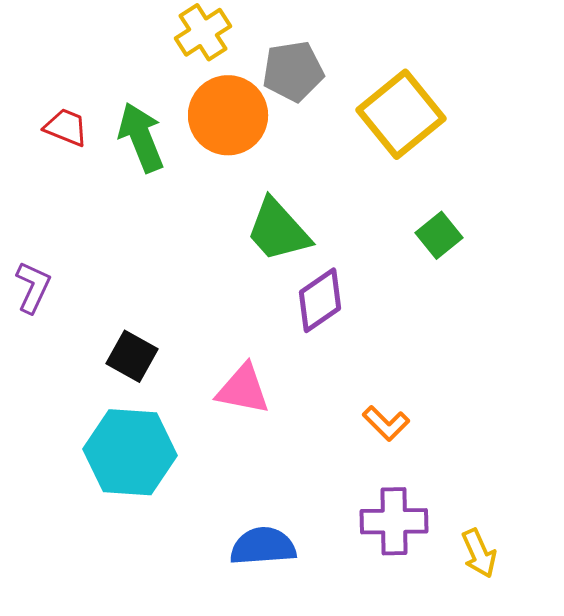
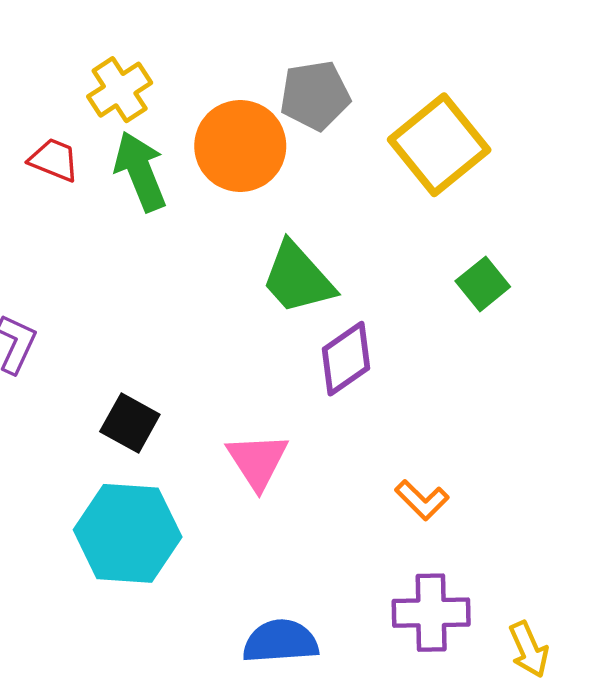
yellow cross: (203, 32) -> (120, 90), moved
pink triangle: (243, 389) -> (257, 461), turned 46

